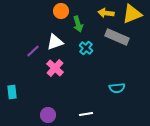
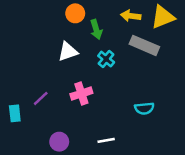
purple line: (33, 51) -> (41, 98), moved
pink cross: (55, 68) -> (81, 94), moved, turned 30

